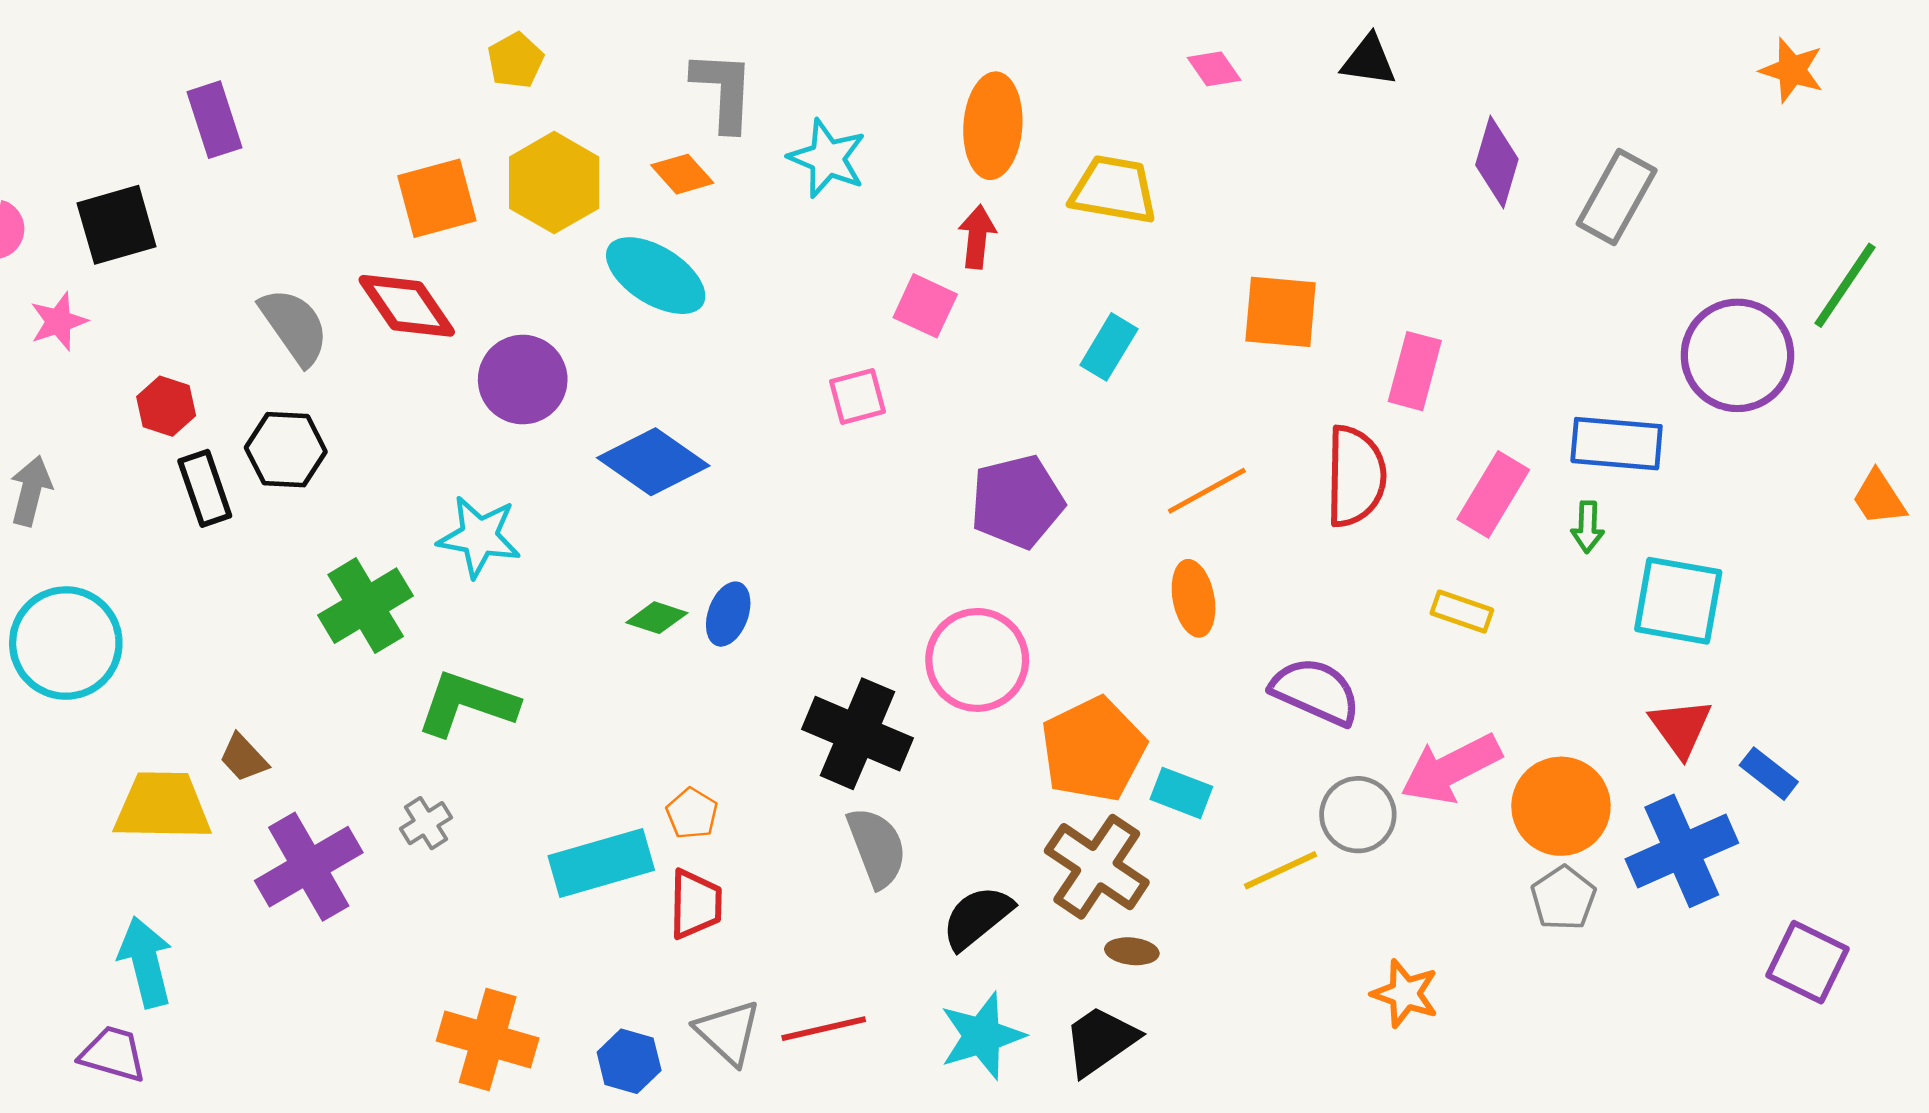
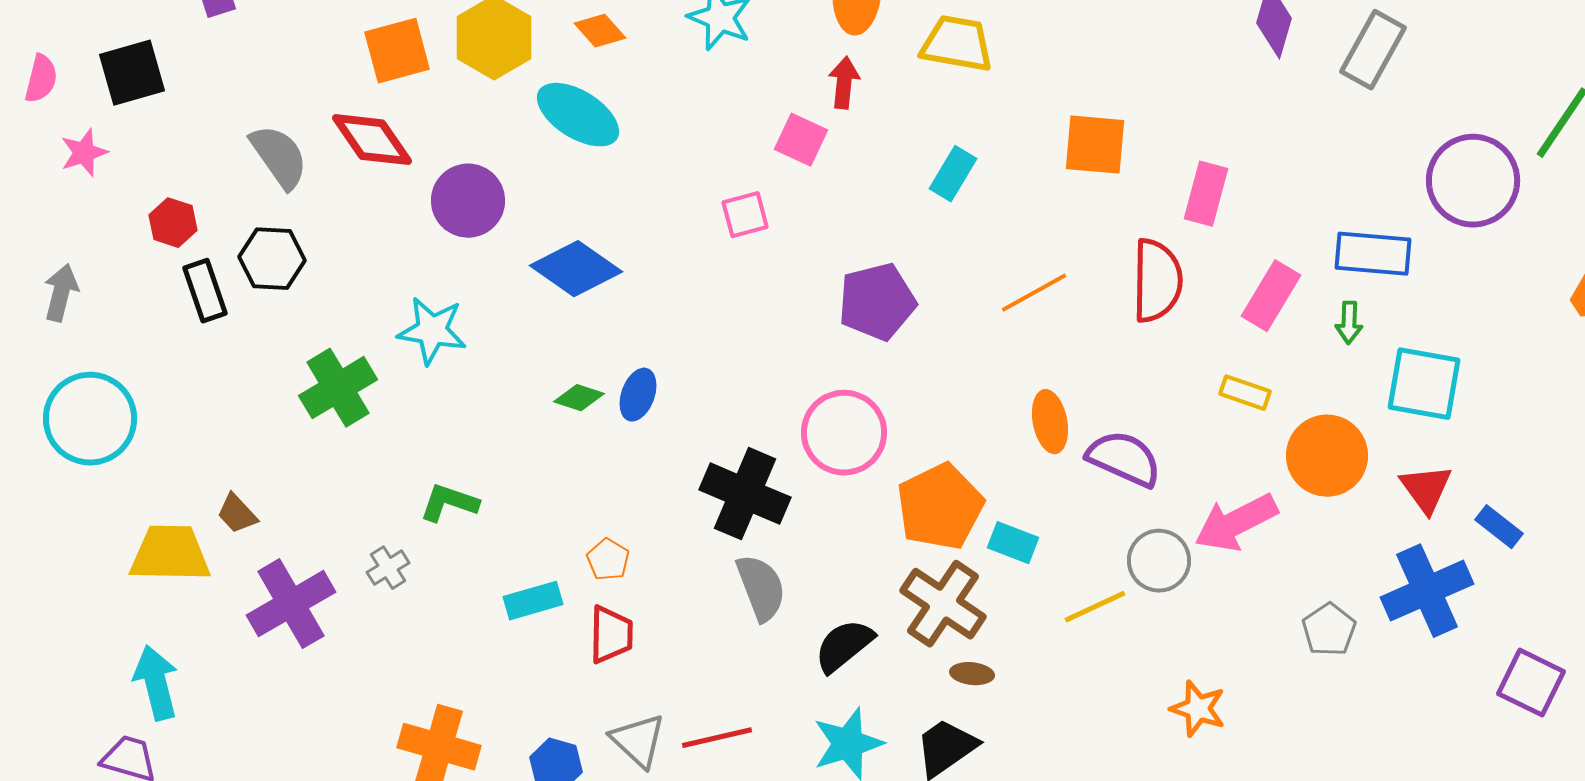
orange ellipse: (1194, 598) -> (1050, 422), moved
green L-shape: (467, 703) -> (449, 503), moved, size x0.7
orange circle: (1561, 806) -> (1327, 456), moved
cyan rectangle: (601, 863) -> (533, 601), size x0.7

